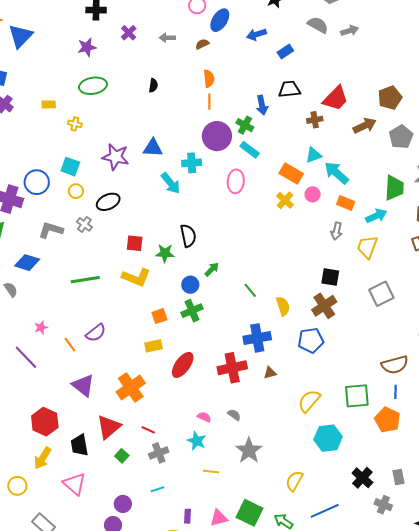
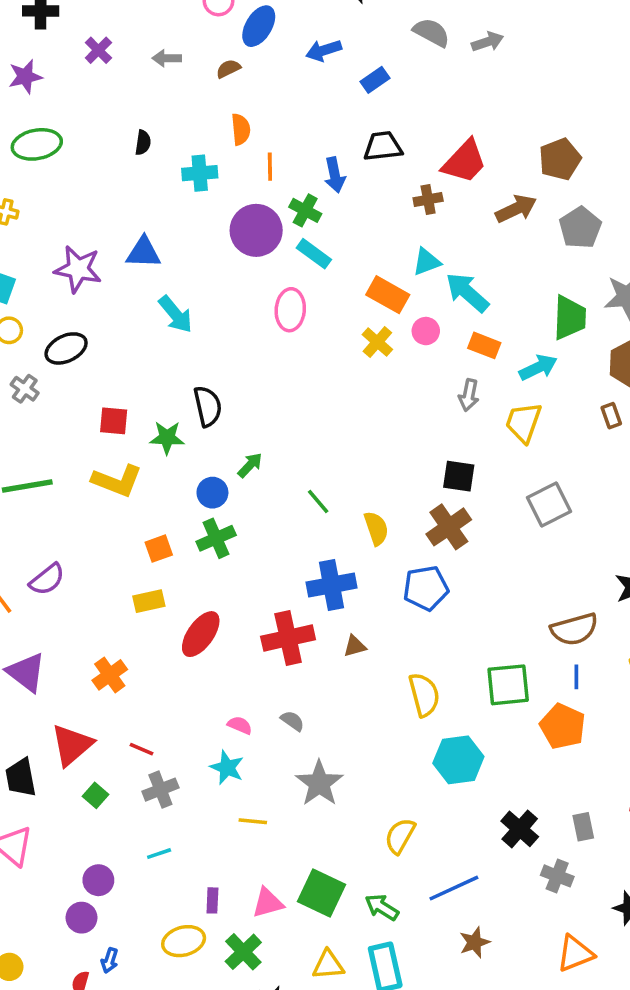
orange line: (209, 102) -> (270, 167), moved
cyan cross: (192, 163) -> (200, 173), moved
orange cross: (131, 387) -> (110, 675), size x0.7
yellow semicircle: (309, 401) -> (424, 695), turned 125

